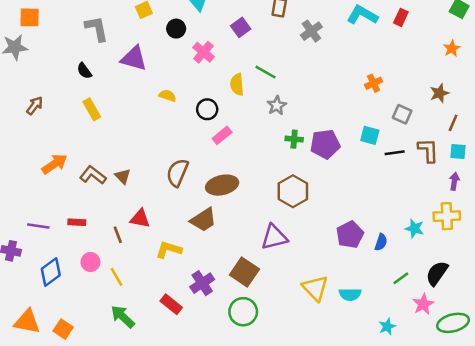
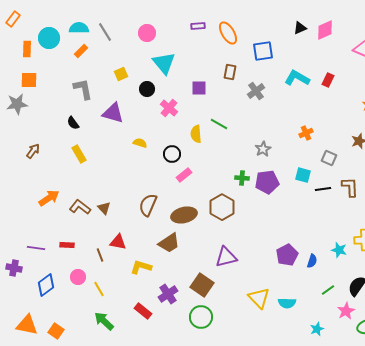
purple square: (241, 27) -> (199, 88), turned 35
gray star: (277, 106) -> (263, 149), moved
brown hexagon: (293, 191) -> (222, 207), moved

